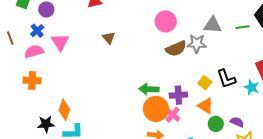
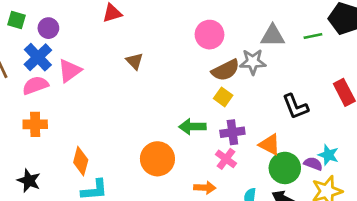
blue cross: (37, 31) -> (38, 57), size x1.5
pink triangle: (60, 42) -> (70, 71), turned 30
yellow square: (205, 83) -> (223, 97), moved
cyan star: (252, 87) -> (328, 155), moved
orange circle: (156, 109) -> (157, 159), moved
black star: (46, 124) -> (29, 181), moved, turned 30
green circle: (216, 124) -> (285, 168), size x1.5

